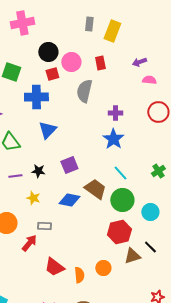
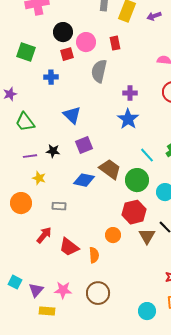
purple arrow: (139, 62) -> (154, 16), moved
blue cross: (36, 97) -> (51, 77), size x0.6
blue triangle: (47, 130) -> (72, 115), moved, turned -30
cyan line: (120, 173) -> (147, 155), moved
yellow star: (33, 198) -> (39, 178), moved
red arrow: (29, 243) -> (44, 235), moved
brown triangle: (132, 256) -> (147, 236), turned -42
orange circle: (103, 268) -> (113, 235), moved

